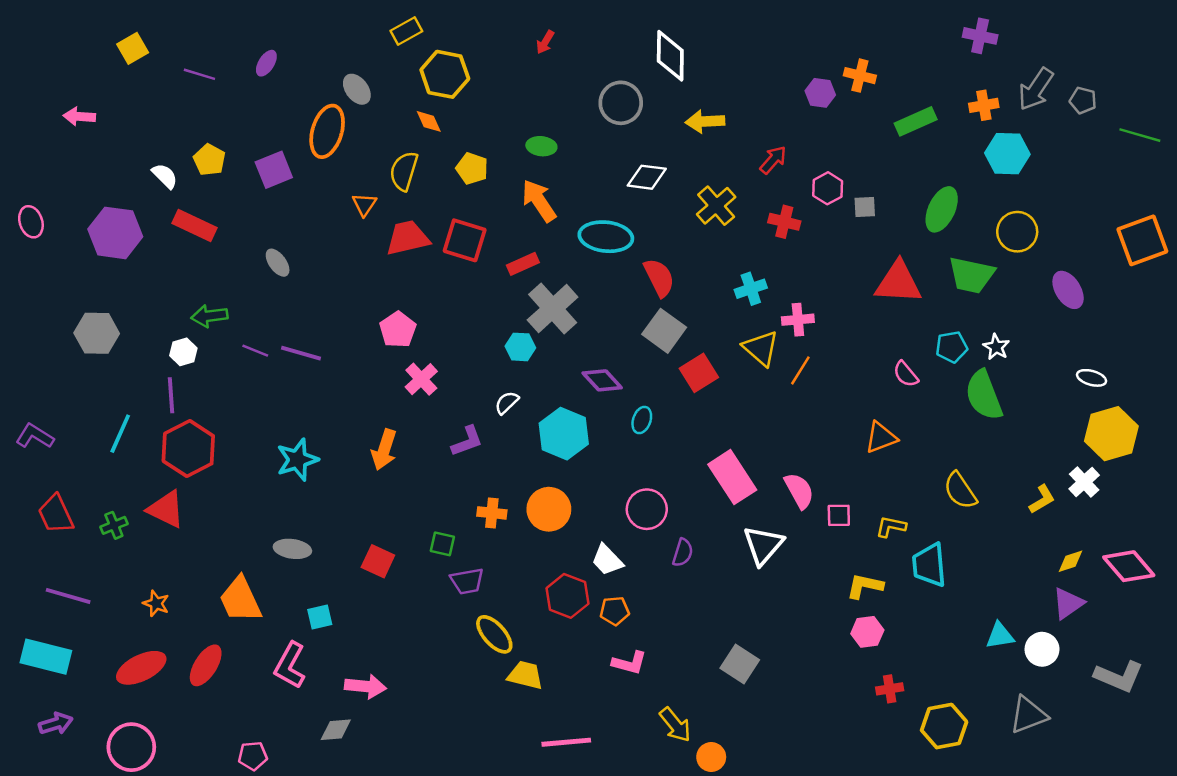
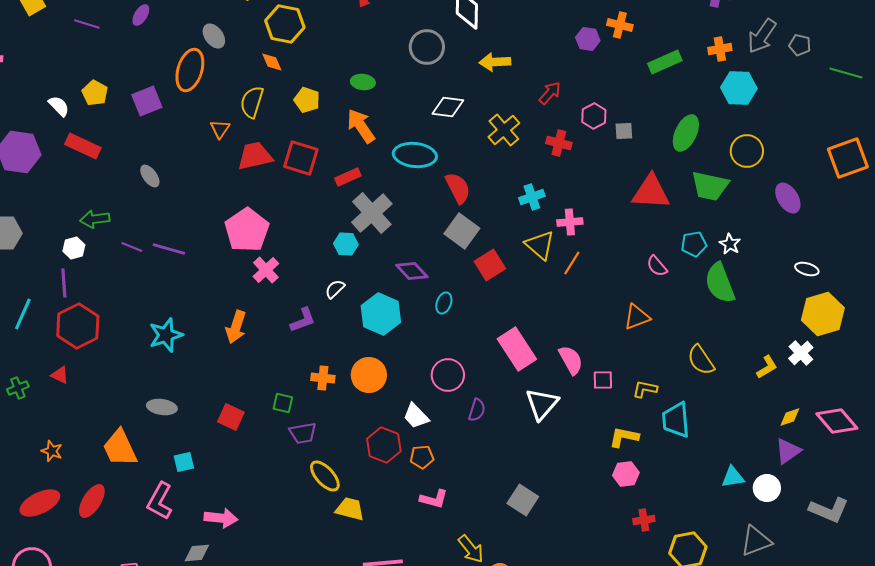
pink pentagon: (398, 330) -> (247, 230), size x1.5
red triangle: (166, 509) -> (60, 375), size x0.6

